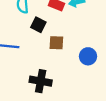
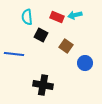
brown square: (56, 43) -> (66, 46), moved, turned 32

